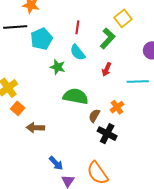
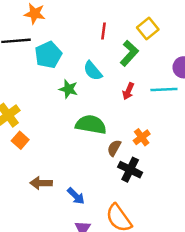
red line: (77, 27) -> (104, 31), moved
cyan line: (138, 82) -> (164, 89), moved
brown arrow: (35, 128) -> (41, 183), moved
blue arrow: (56, 163) -> (76, 196), moved

